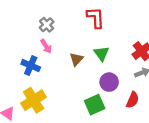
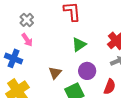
green triangle: (102, 54) -> (79, 45), turned 35
brown triangle: (76, 59) -> (55, 73), moved

